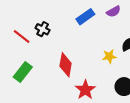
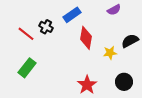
blue rectangle: (85, 17) -> (72, 15), moved
red diamond: (66, 65) -> (86, 38), moved

